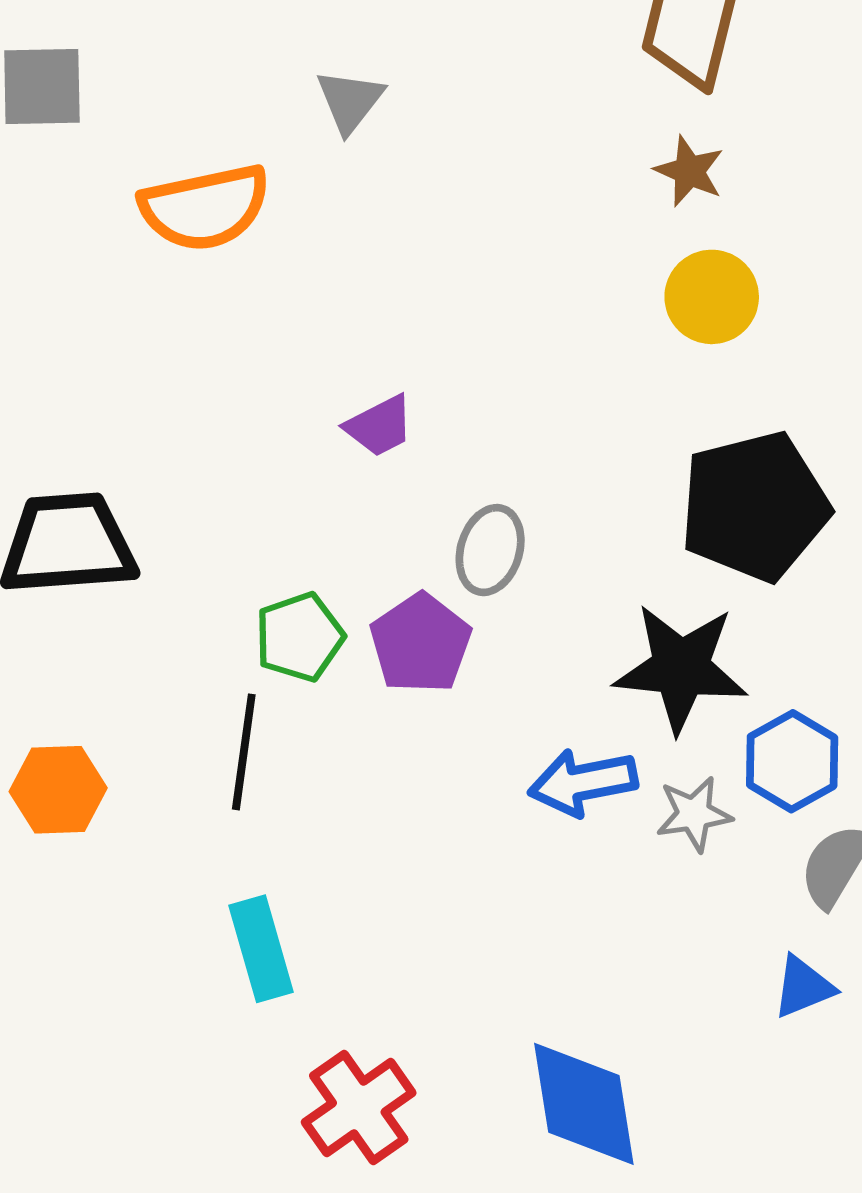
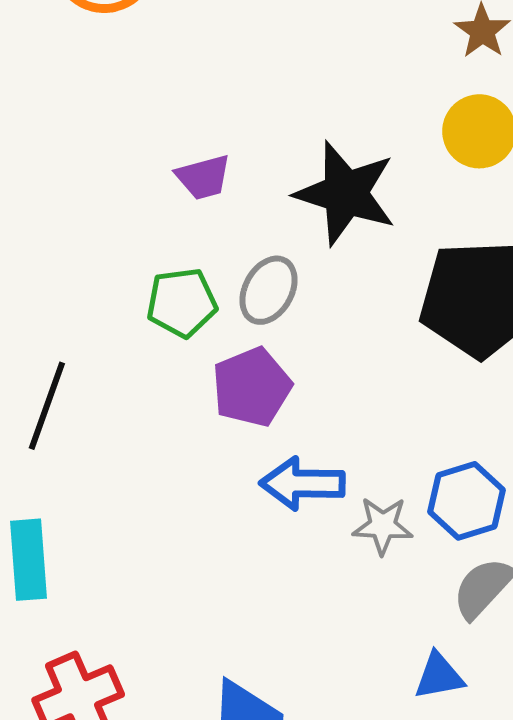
green pentagon: (299, 637) -> (182, 303), moved
purple pentagon: (421, 643) -> (252, 387), moved
black star: (681, 668) -> (345, 193), moved

